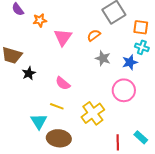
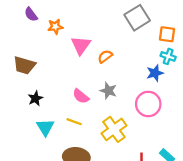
orange semicircle: (94, 35) -> (105, 56), moved
gray star: (103, 58) -> (108, 91), moved
black star: (29, 73) -> (35, 98), moved
cyan triangle: (39, 121) -> (45, 127), moved

